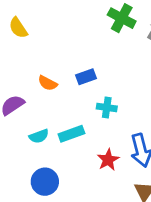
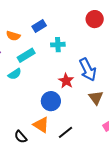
cyan rectangle: (71, 134) -> (26, 55), moved
blue circle: (45, 182) -> (51, 101), moved

